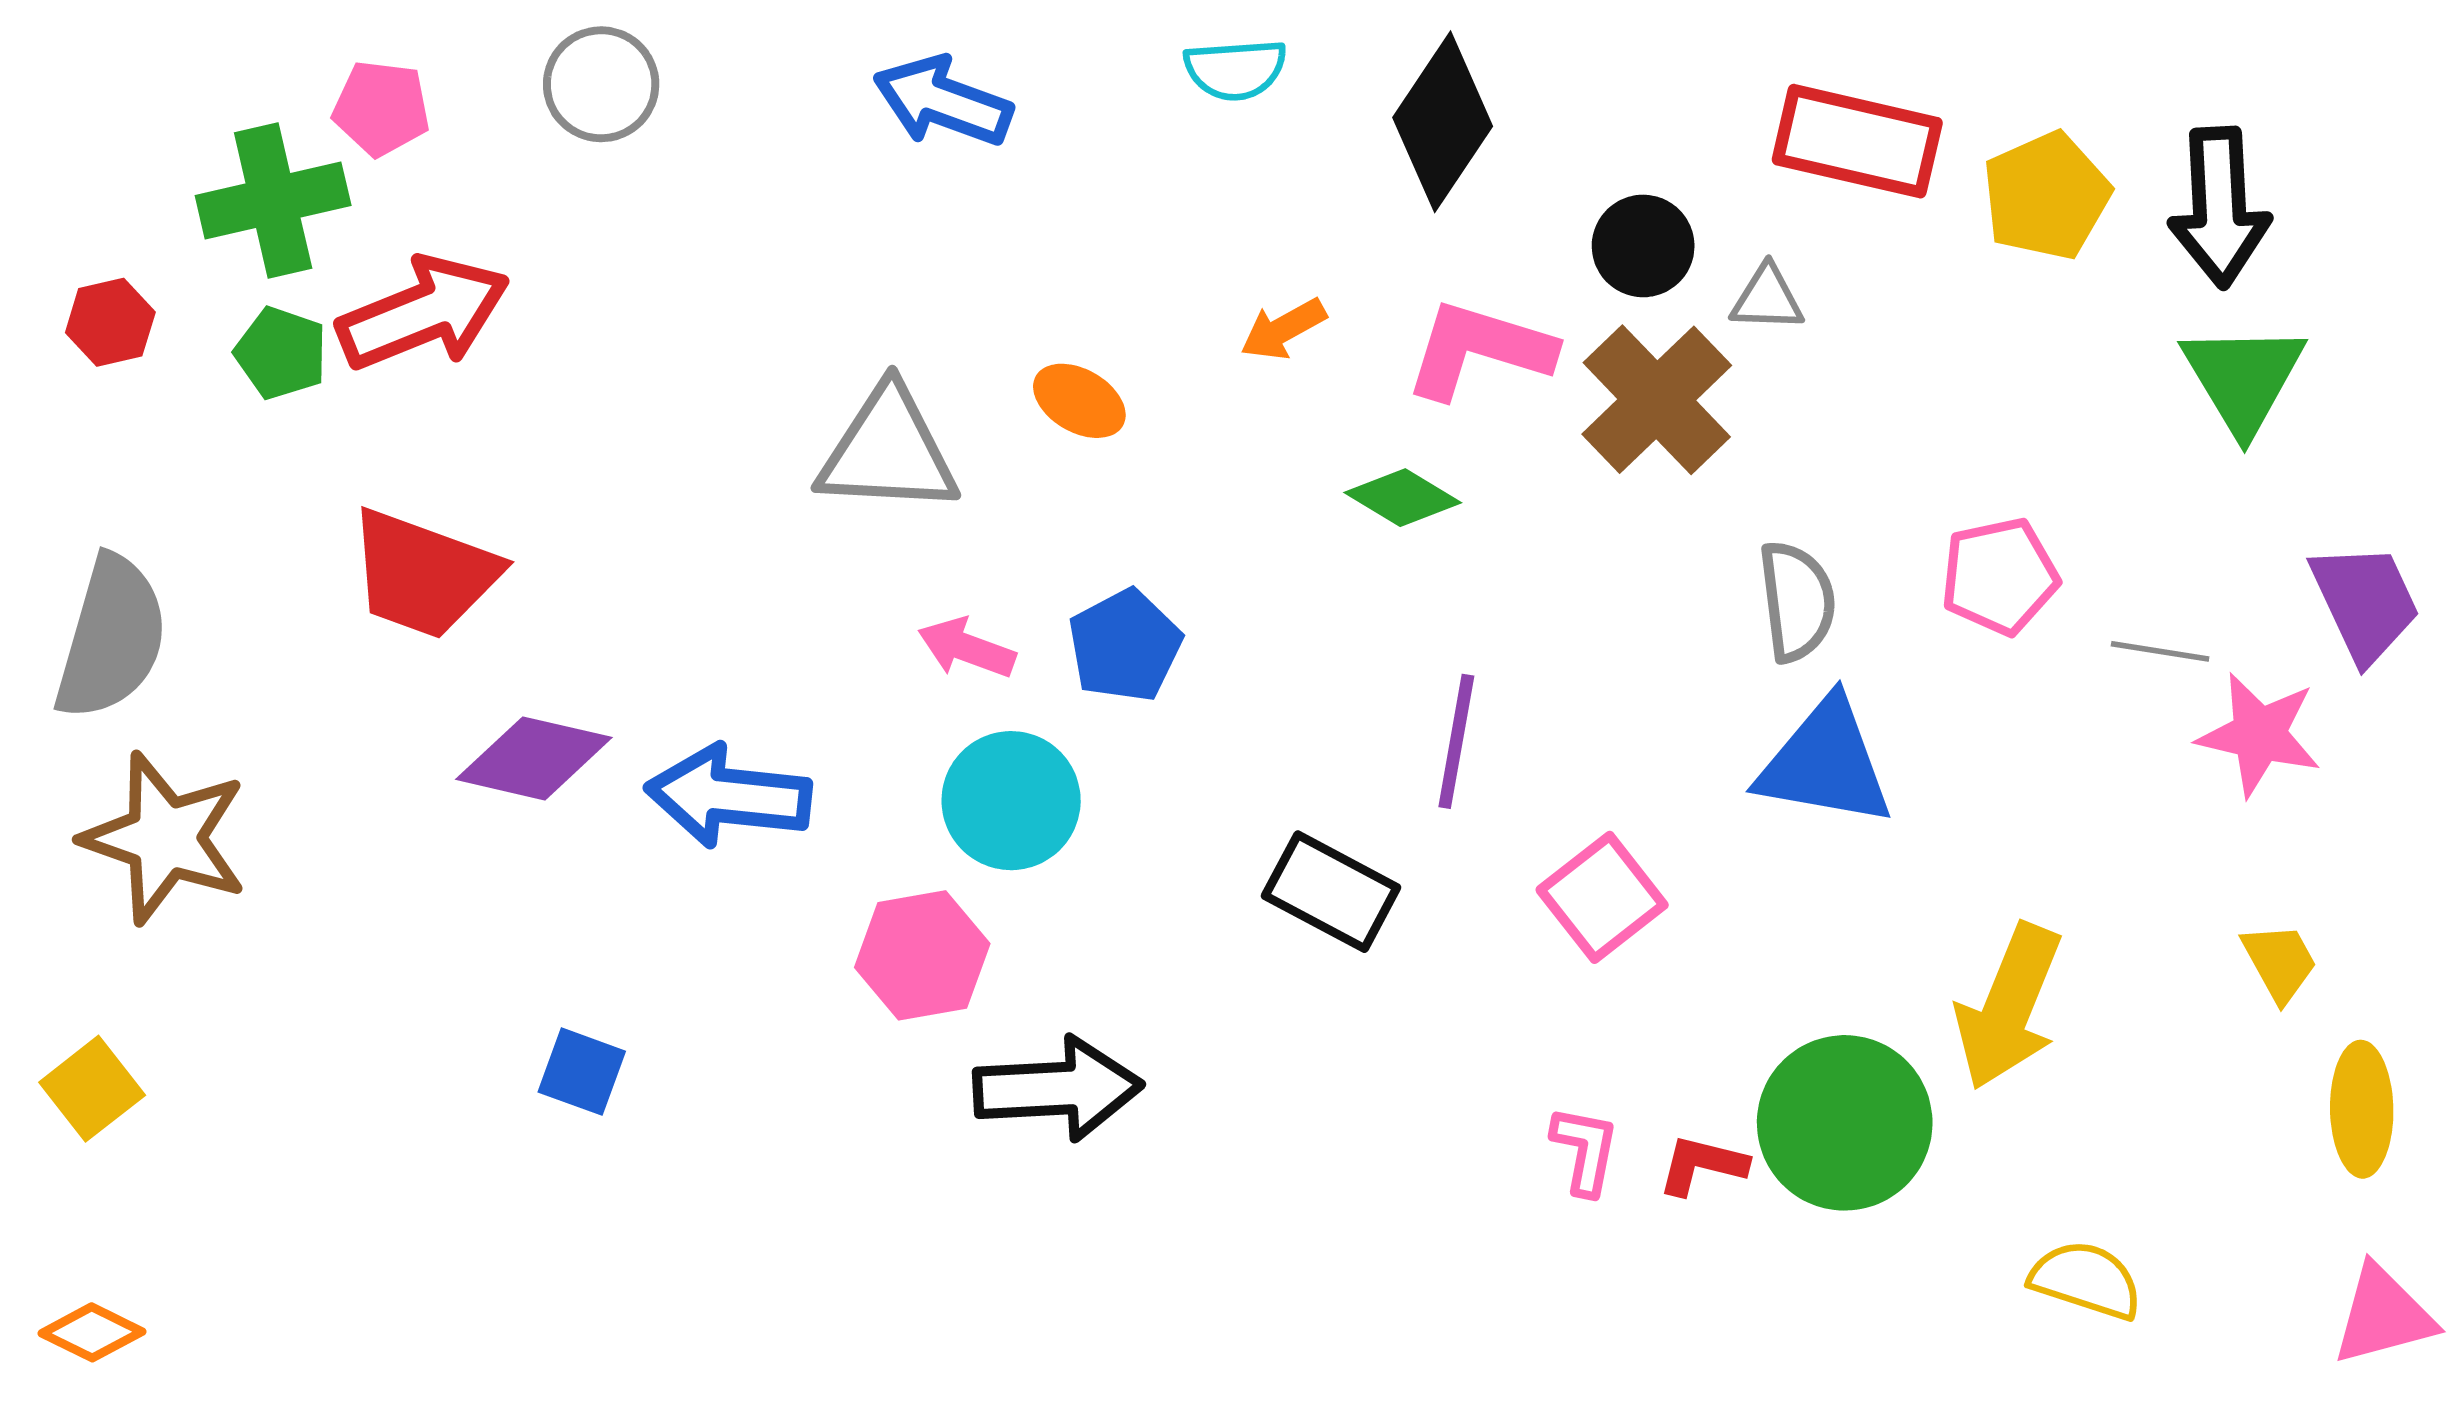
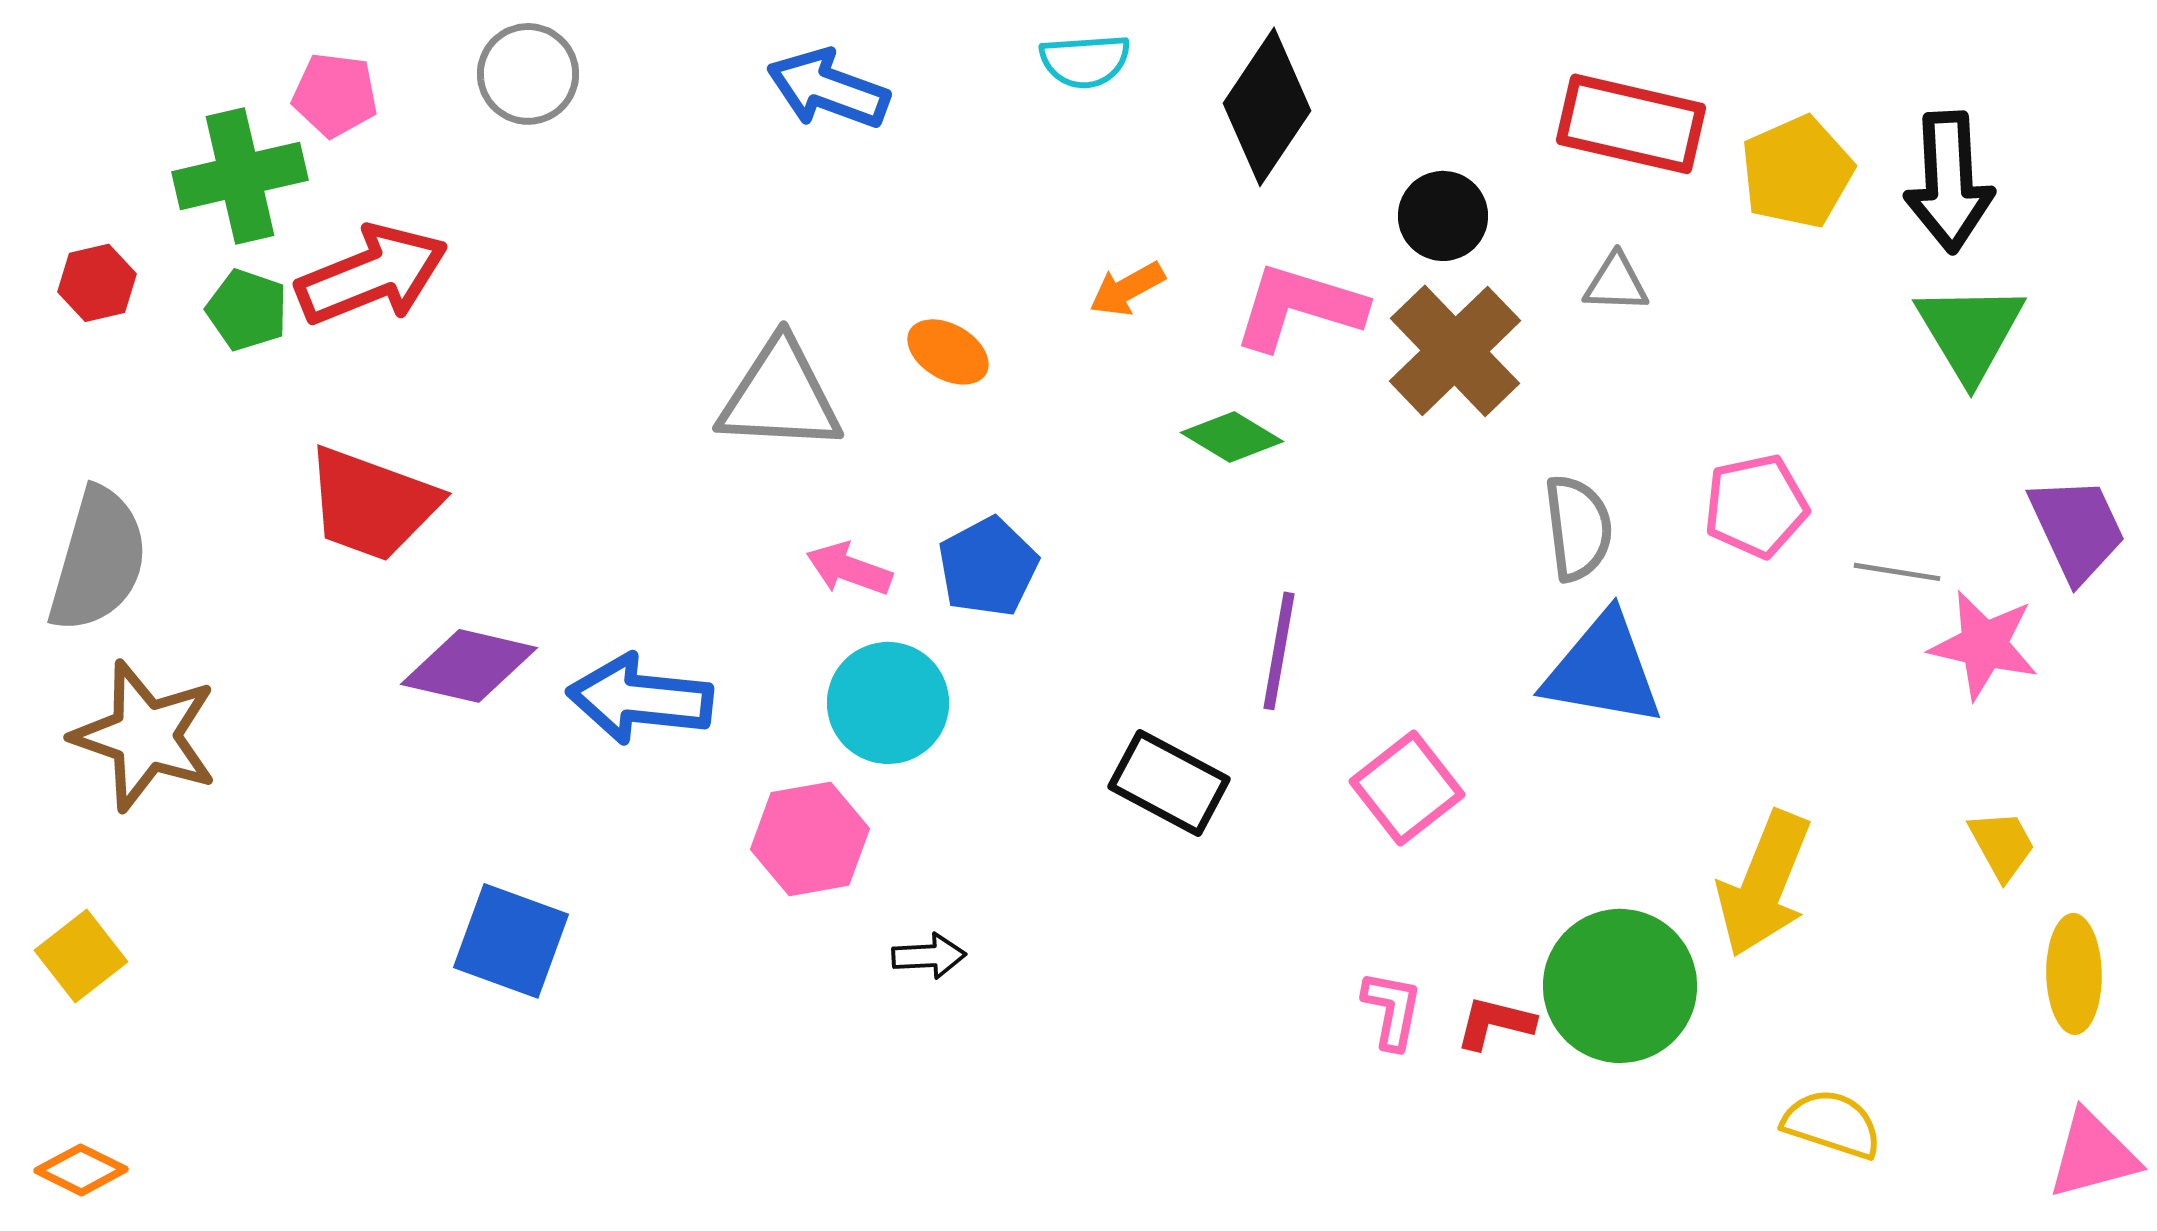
gray triangle: (1767, 298) -> (1616, 283), moved
blue square: (582, 1072) -> (511, 941), size x1.5
black arrow: (1058, 1089) -> (929, 956), size x0.5

